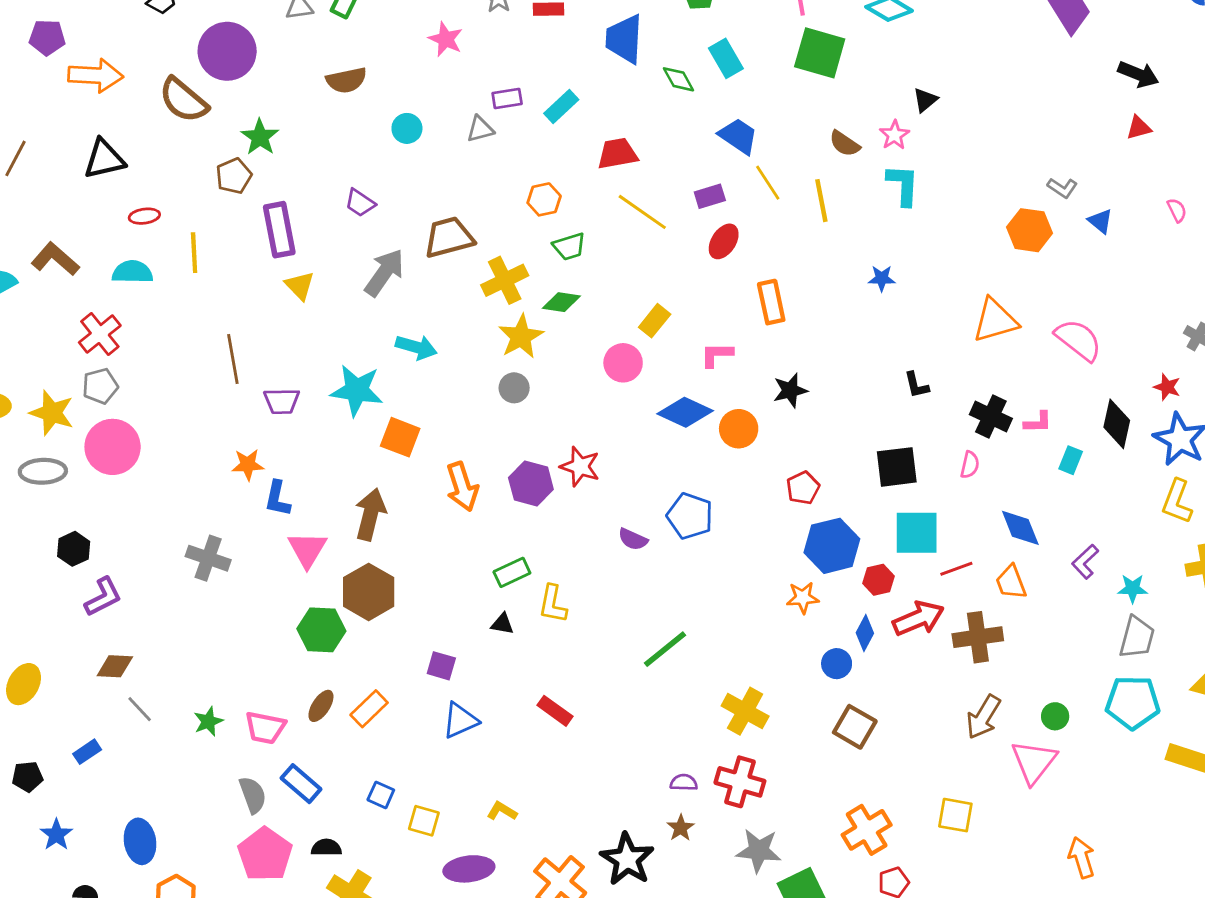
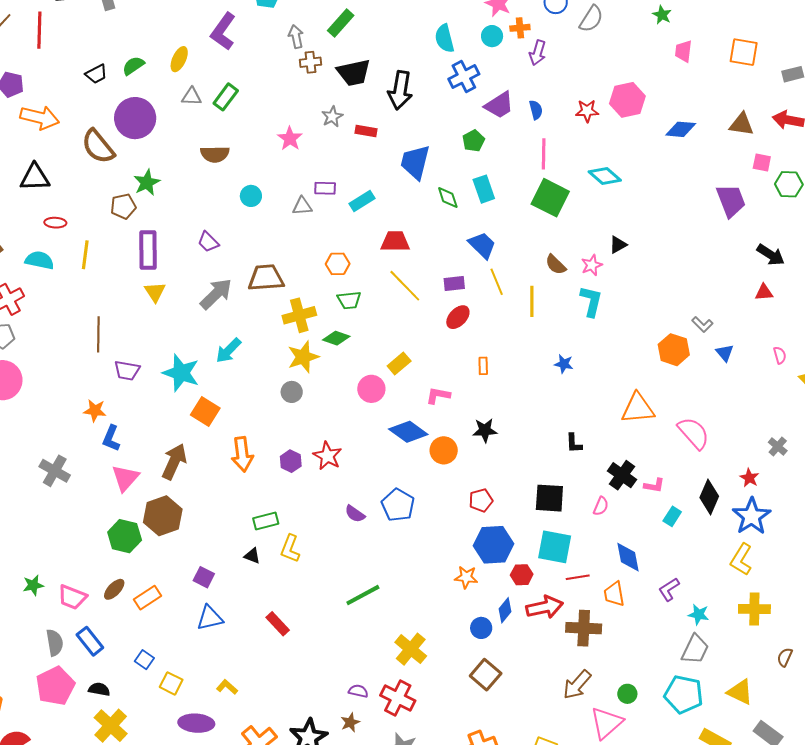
orange rectangle: (771, 302) -> (483, 366), size x0.6
cyan arrow: (416, 347) -> (228, 350), turned 108
purple hexagon: (531, 483) -> (291, 461), size x0.7

